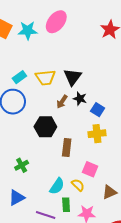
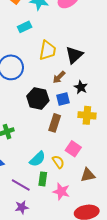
cyan rectangle: (19, 77) -> (25, 27), moved
yellow trapezoid: (46, 78) -> (48, 50), turned -85
black star: (80, 99) -> (81, 87), moved
blue square: (98, 110) -> (63, 99), moved, turned 32

